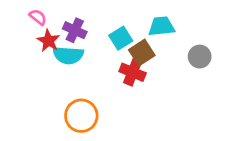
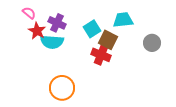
brown square: (142, 53) -> (108, 40), turned -30

